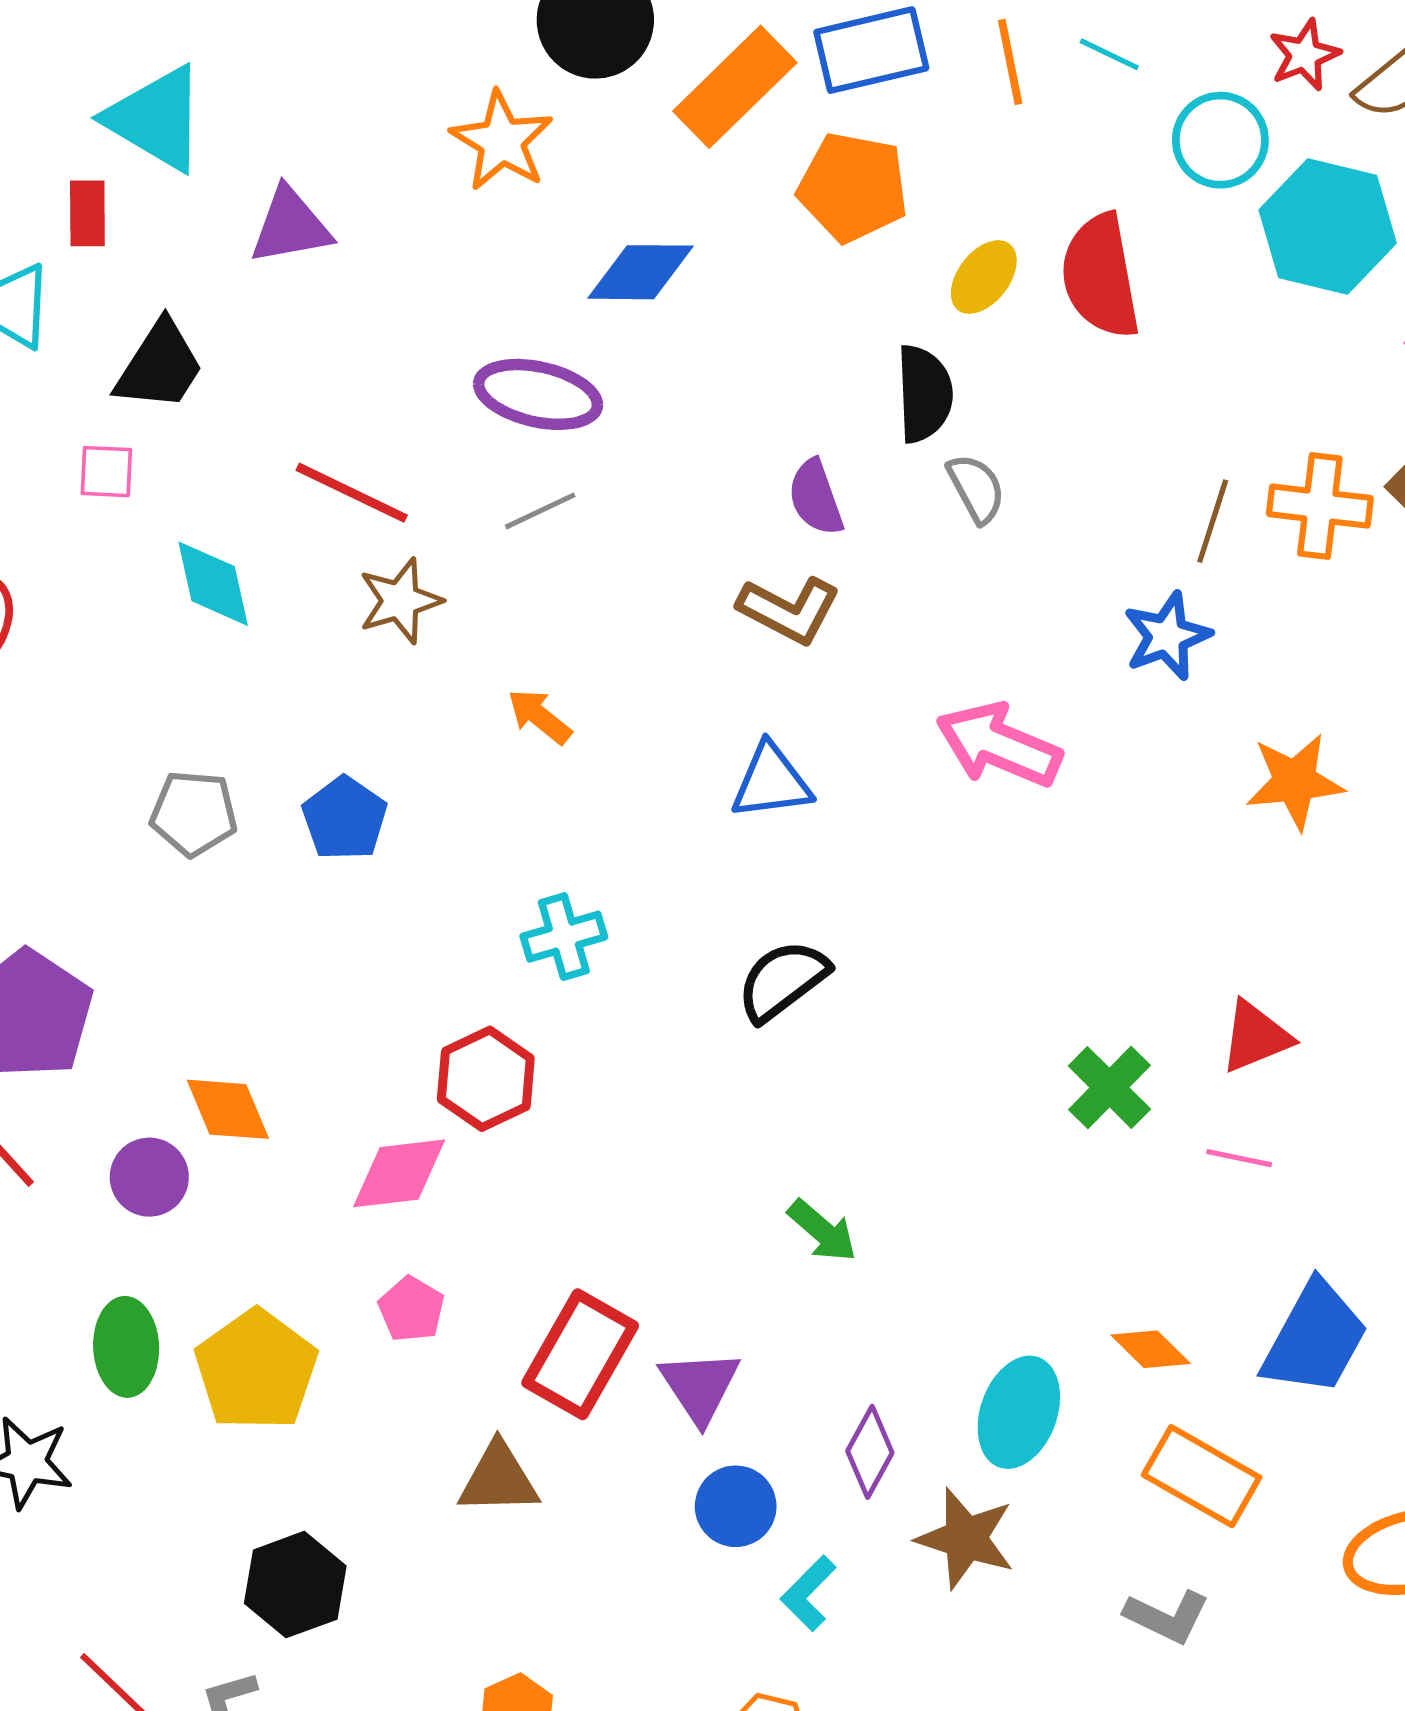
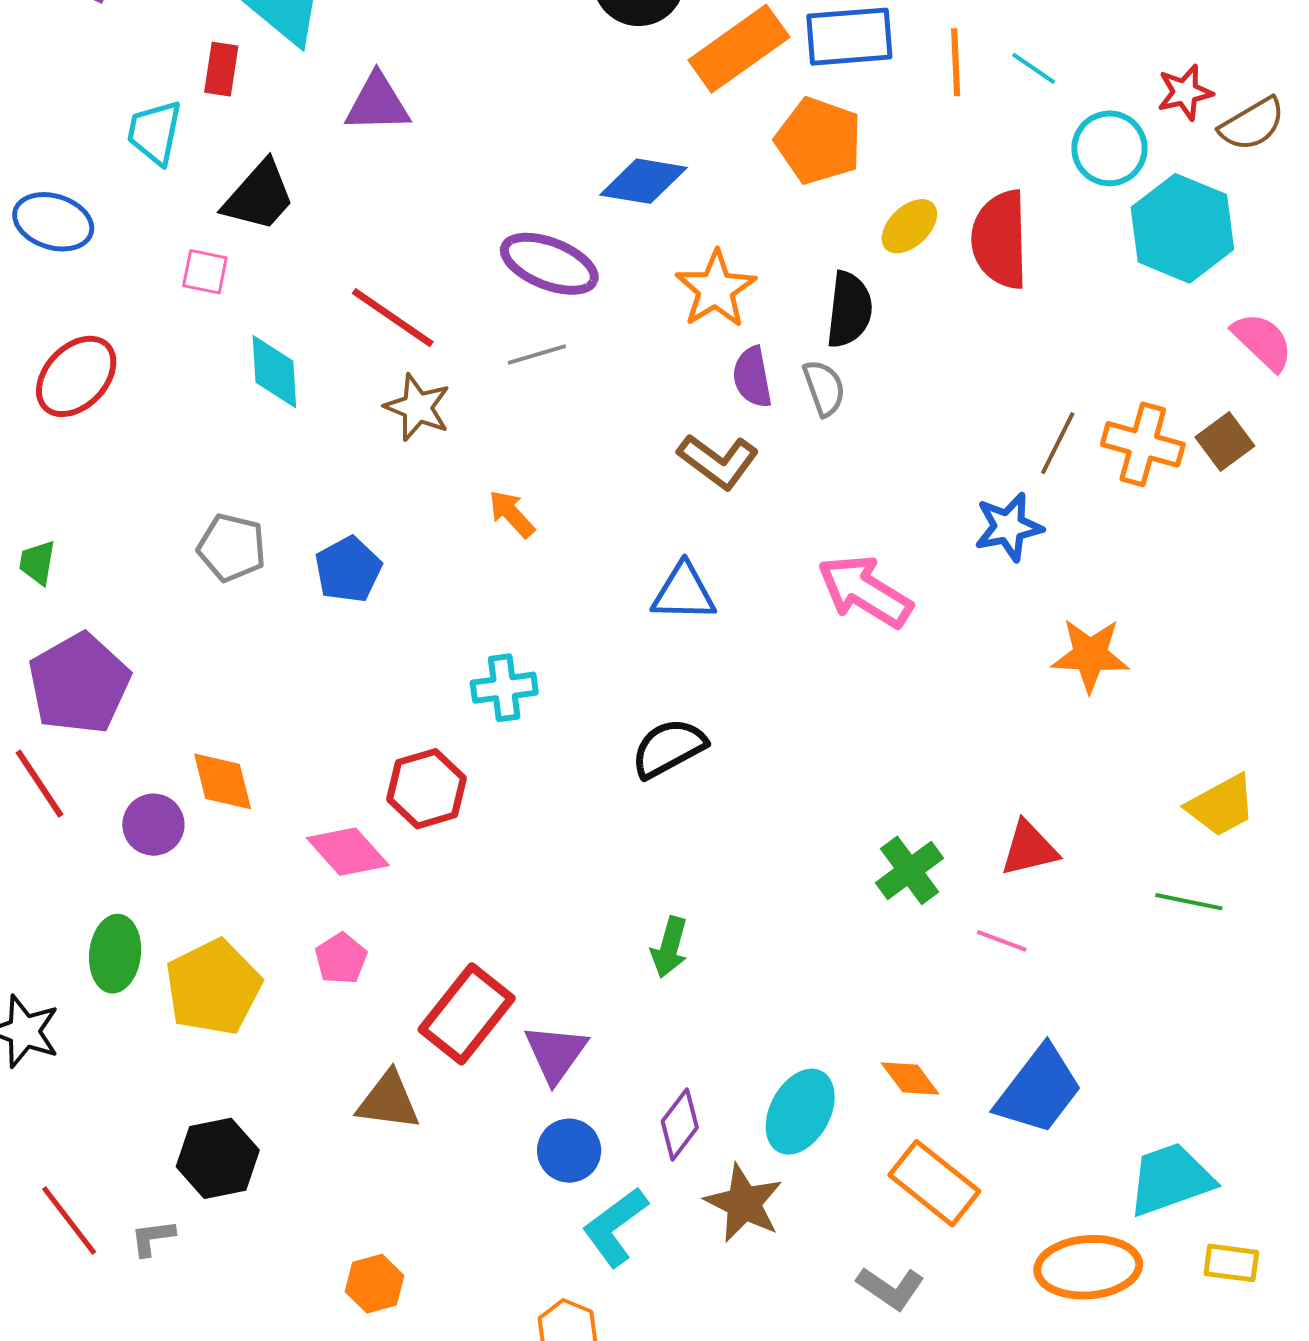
orange star: (502, 141) -> (716, 289), moved
gray semicircle: (976, 488) -> (824, 388), moved
brown star: (400, 601) -> (417, 407), turned 30
pink diamond: (399, 1173) -> (348, 852), turned 46
green arrow: (822, 1231) -> (669, 947), turned 56
cyan L-shape: (808, 1593) -> (615, 1227), size x1.4

